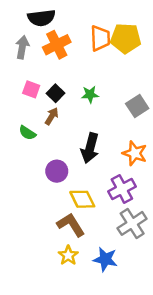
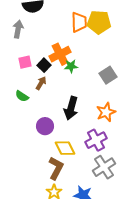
orange cross: (57, 45) -> (60, 54), moved
pink square: (31, 89) -> (25, 62), turned -32
orange star: (135, 153) -> (106, 112), turned 30
brown L-shape: (71, 225) -> (56, 168), turned 60

